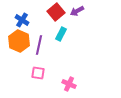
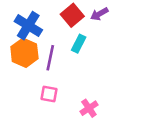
blue cross: (22, 20) -> (28, 26), size x1.5
pink cross: (69, 84) -> (89, 108), turned 32

